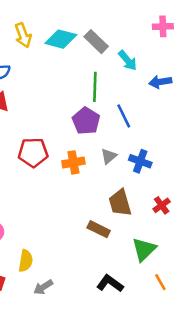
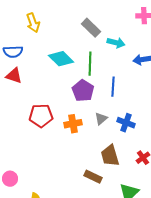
cyan diamond: (61, 39) -> (61, 59), moved, turned 30
cyan arrow: (128, 60) -> (116, 43), turned -36
blue line: (124, 116) -> (113, 87), turned 30

